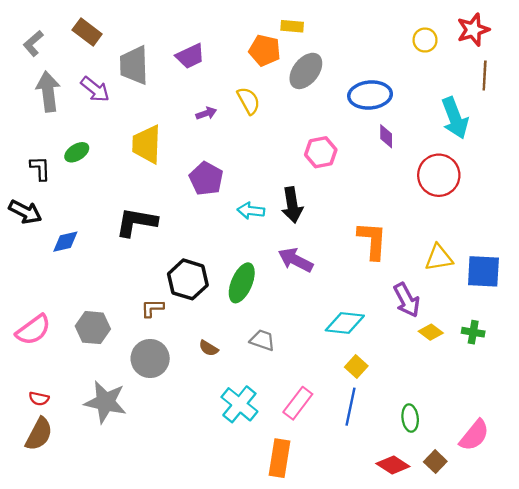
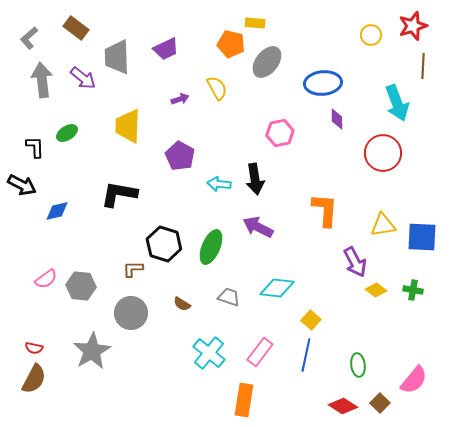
cyan diamond: (345, 323) -> (277, 288), moved
pink semicircle: (33, 330) -> (46, 279), moved, size x0.7
gray star: (105, 402) -> (92, 351), turned 30

